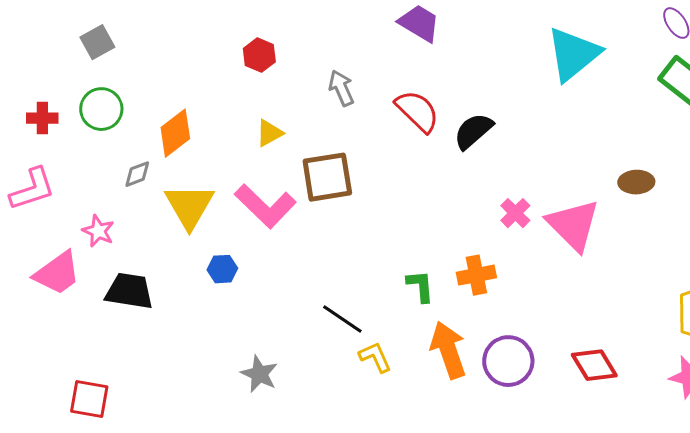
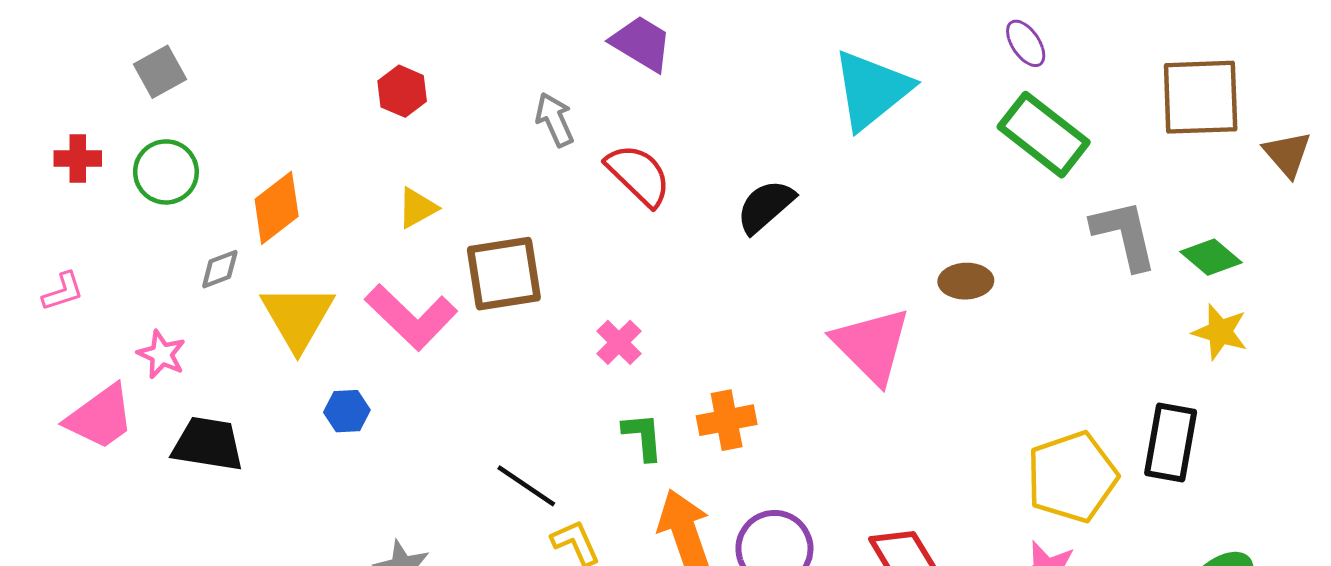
gray arrow: (341, 88) -> (555, 120), moved
red cross: (42, 118) -> (78, 158), moved
black semicircle: (473, 131) -> (765, 206), moved
pink L-shape: (32, 189) -> (63, 292), size x0.6
pink cross: (515, 213) -> (619, 342), moved

